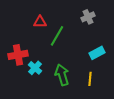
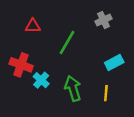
red triangle: (40, 22) -> (33, 26), moved
red cross: (18, 55) -> (21, 65), turned 30

